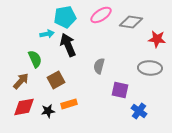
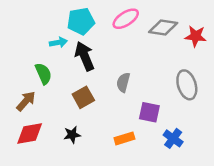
red star: (157, 39) -> (196, 36), moved
gray ellipse: (150, 68) -> (187, 85), turned 70
brown square: (56, 80) -> (83, 97), moved
orange rectangle: (69, 104) -> (124, 138), moved
black star: (48, 111) -> (72, 135), moved

